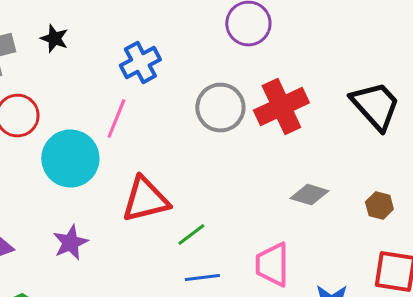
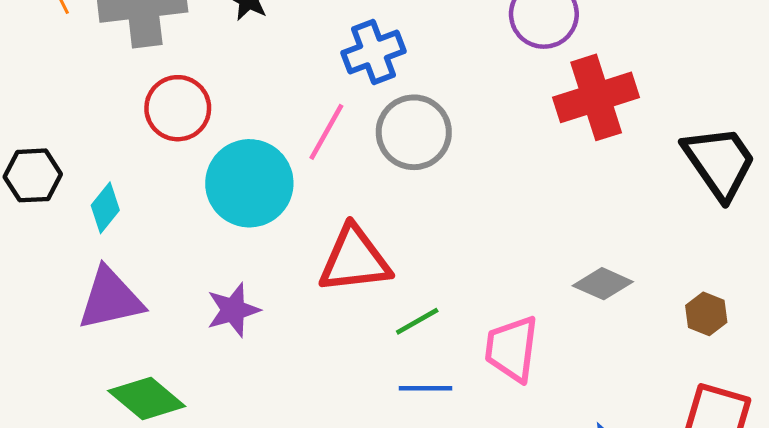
red cross: (281, 107) -> (596, 97), moved
gray circle: (220, 108) -> (414, 132), moved
pink trapezoid: (272, 265) -> (512, 349), moved

